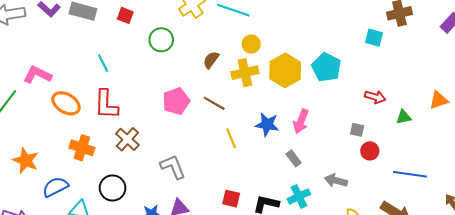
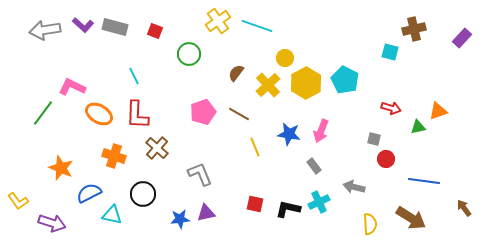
yellow circle: (251, 44) -> (285, 58), moved
yellow cross: (245, 73) -> (268, 85), turned -30
orange triangle: (439, 100) -> (438, 111), moved

